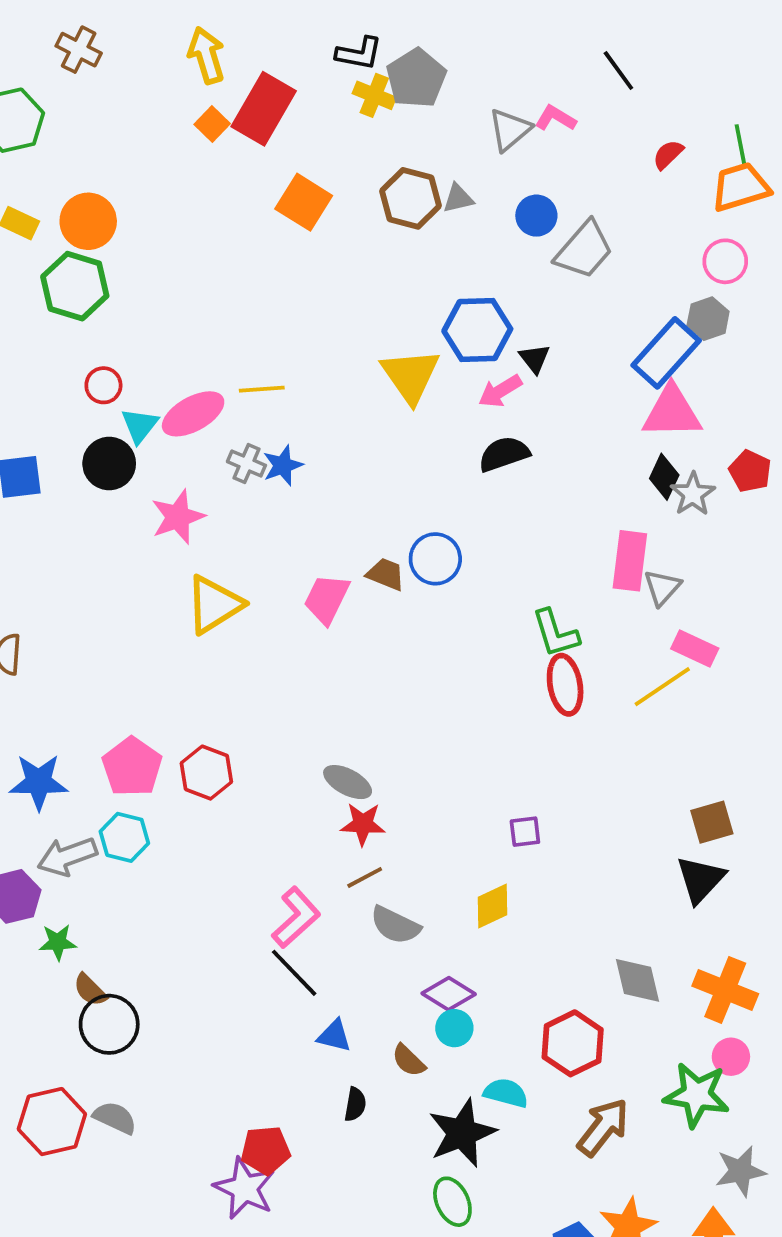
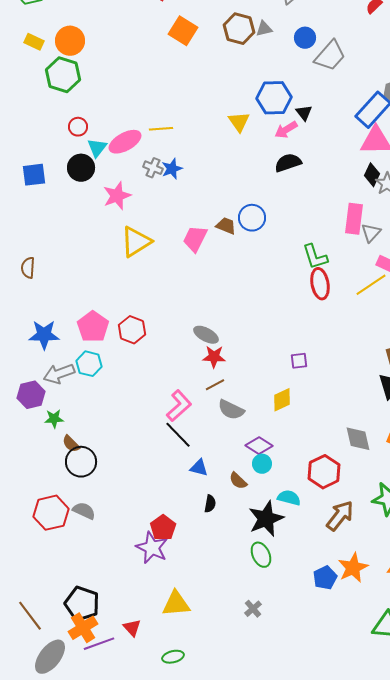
yellow triangle: (411, 376) -> (239, 122), size x0.7
red pentagon: (266, 1150) -> (163, 528), turned -30

